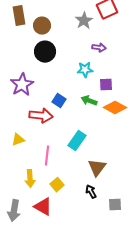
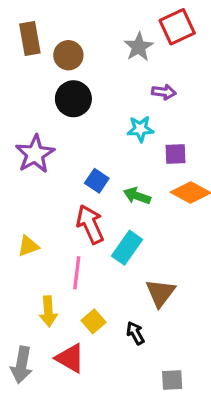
green arrow: (89, 101) -> (137, 196), moved
red arrow: (41, 116) -> (90, 224), moved, turned -120
black arrow: (91, 192) -> (135, 333), moved
gray square: (115, 205) -> (172, 380), moved

